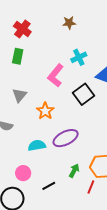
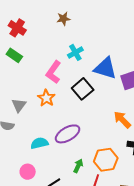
green rectangle: (18, 56) -> (14, 55), turned -63
gray triangle: (19, 95) -> (19, 105), moved
orange star: (45, 111) -> (46, 98), moved

